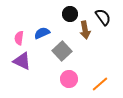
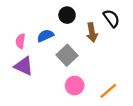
black circle: (70, 14) -> (67, 15), moved

